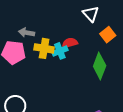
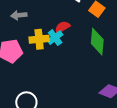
gray arrow: (27, 33) -> (19, 15), moved

